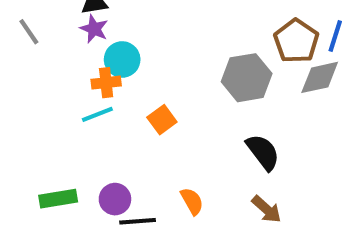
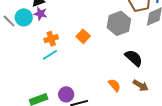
cyan circle: (122, 60) -> (24, 17), moved
orange square: (162, 120) -> (83, 36), moved
orange semicircle: (192, 201) -> (114, 85), moved

